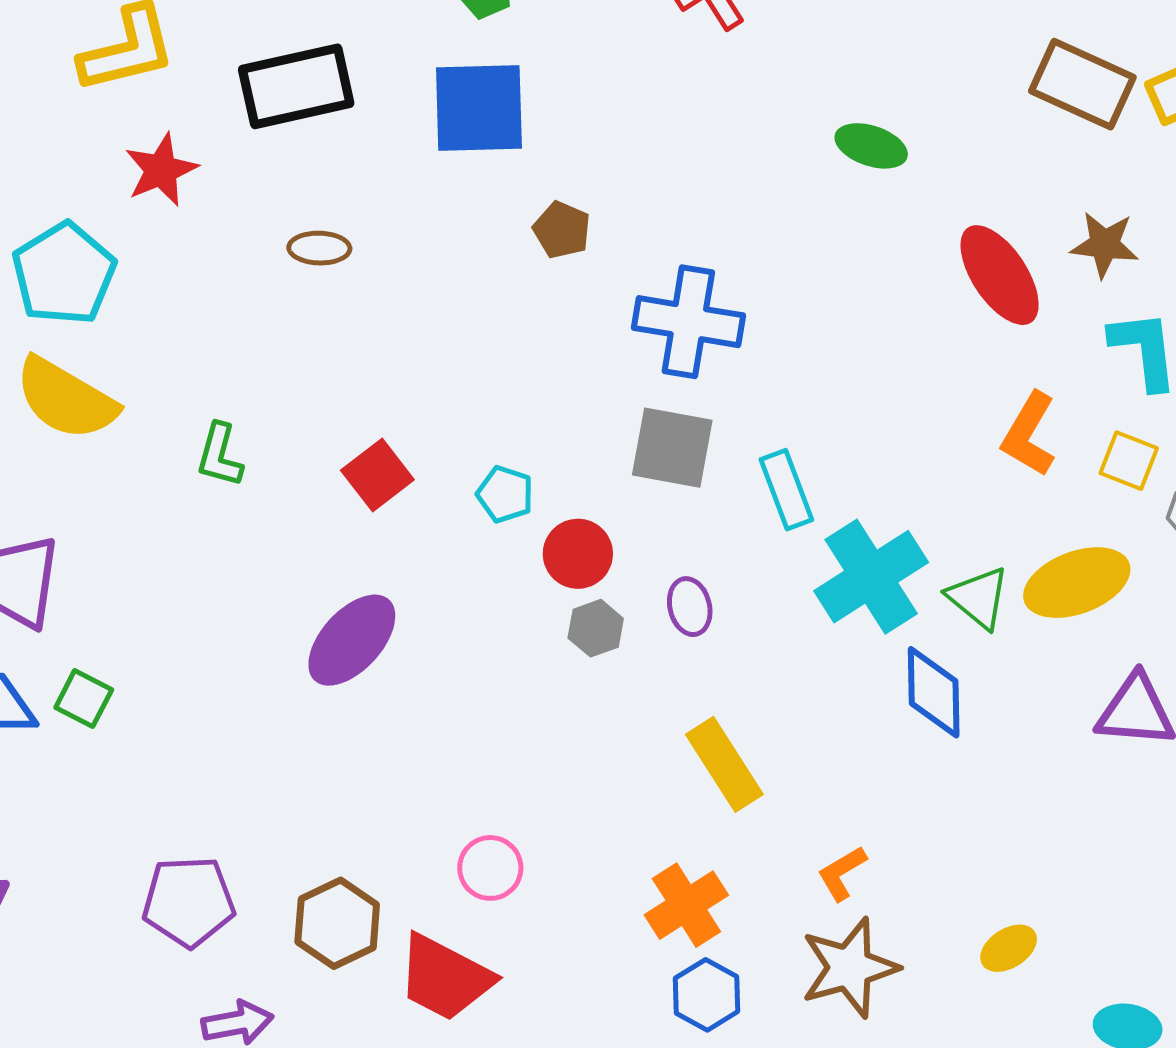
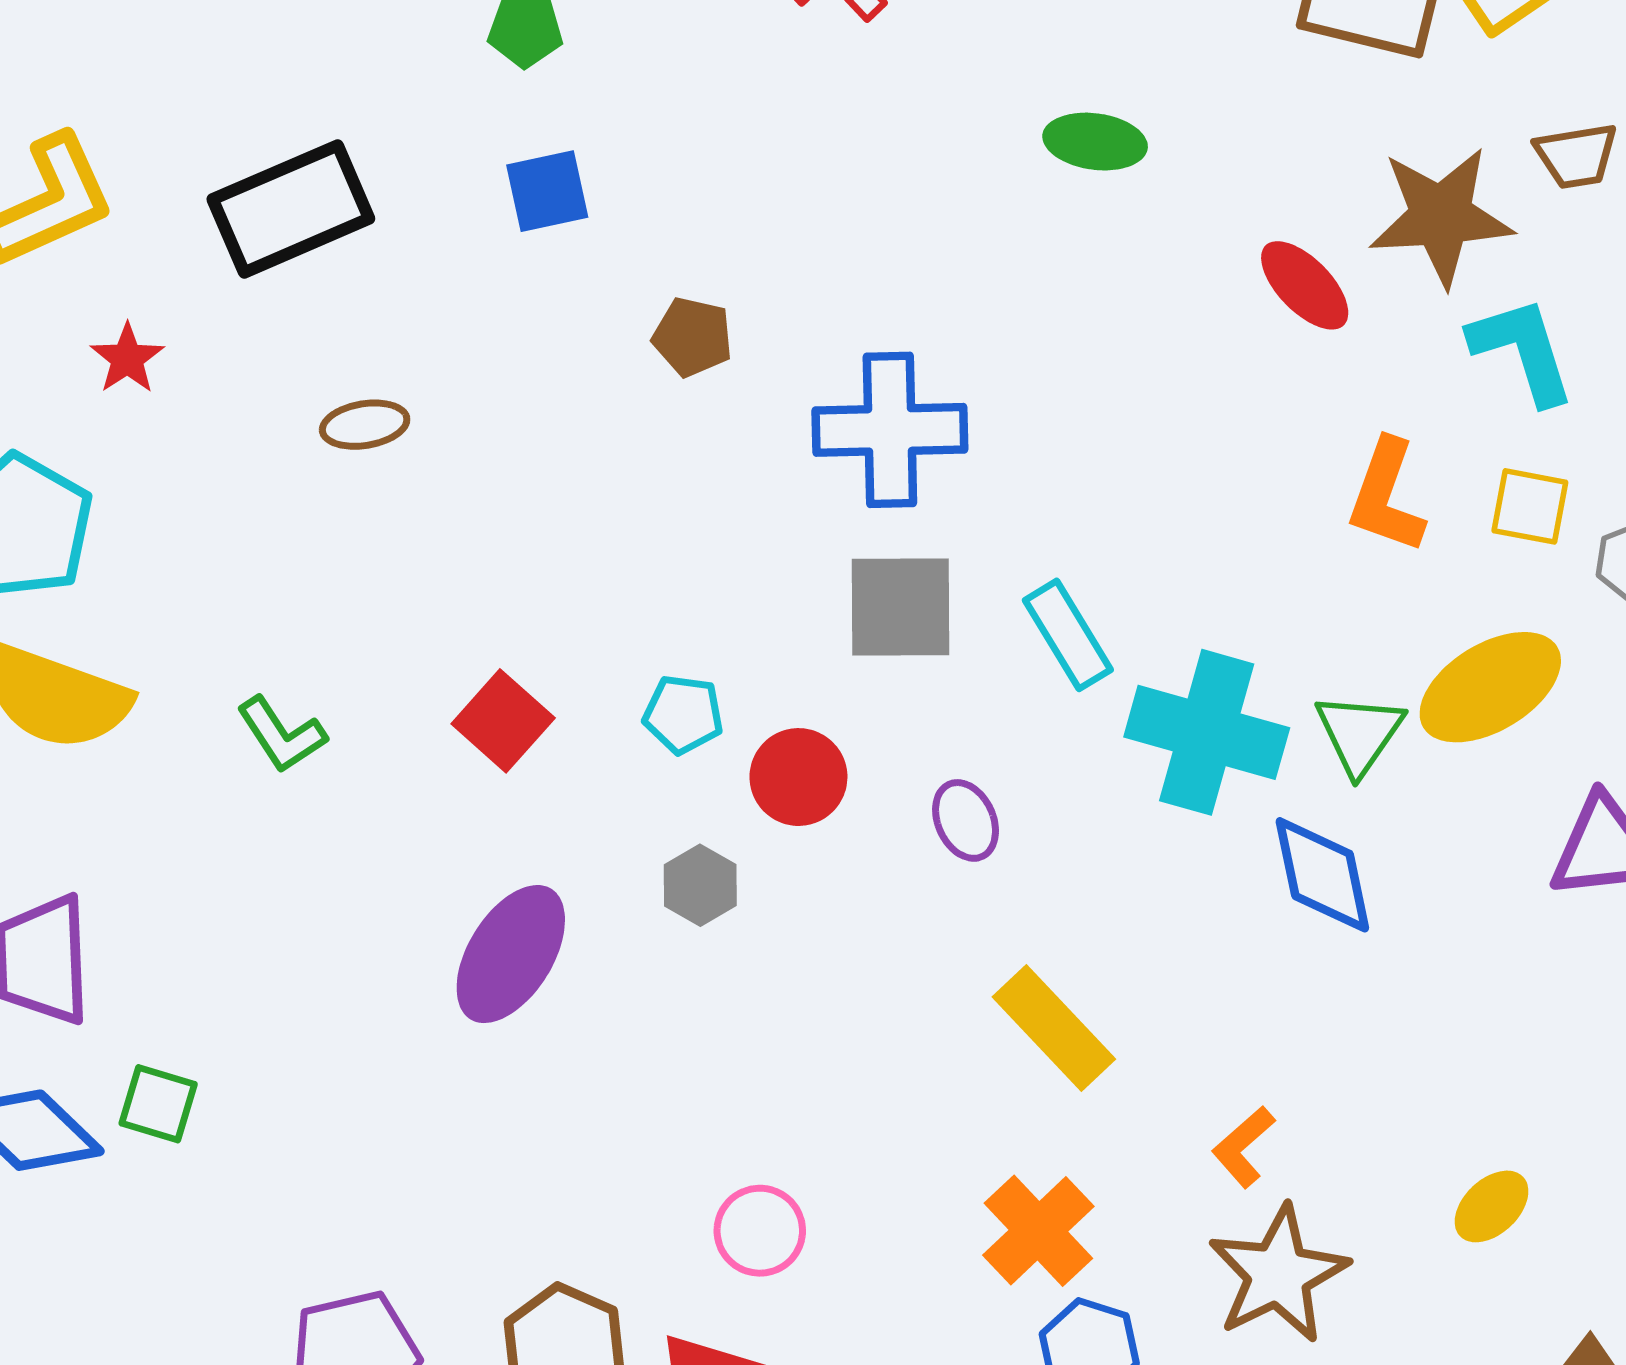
blue square: (479, 108) -> (547, 191), size x0.6
red star: (161, 170) -> (127, 359), size x0.7
brown star: (1105, 245) -> (1441, 216), size x1.5
red ellipse: (1000, 275) -> (1305, 285), size x0.7
green L-shape: (220, 455) -> (282, 735), turned -38
cyan cross: (871, 577) -> (1207, 732), turned -31
green triangle: (978, 598) -> (1359, 733), turned 36
gray hexagon: (596, 628) -> (700, 885), moved

